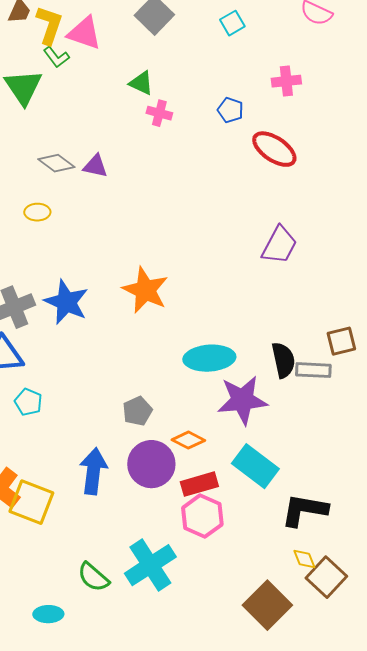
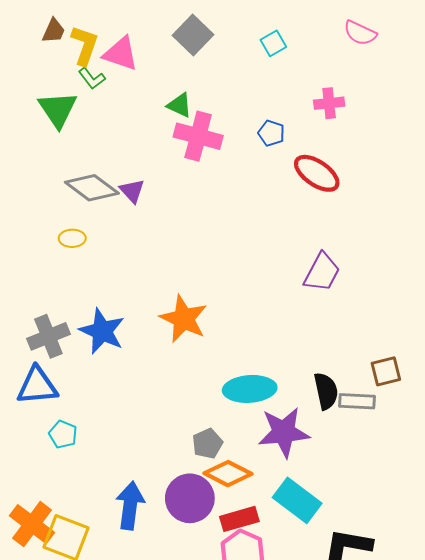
pink cross: (159, 113) -> (198, 136), size x1.8
gray diamond: (56, 163) -> (92, 188), size x1.4
purple triangle: (95, 166) -> (132, 191), turned 36
gray pentagon: (137, 411) -> (207, 444), moved
orange diamond: (188, 440) -> (228, 474), size x1.4

